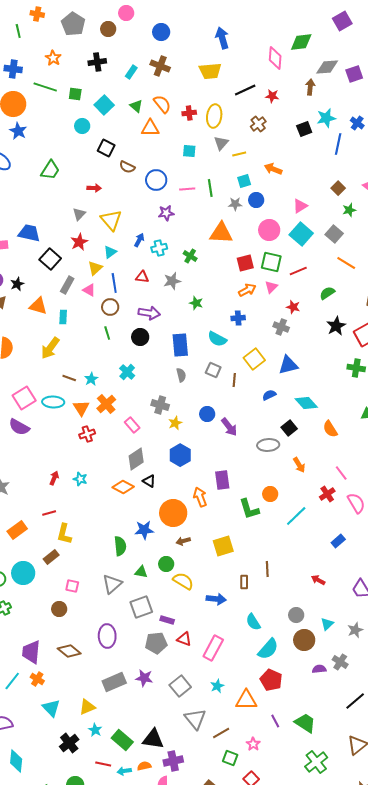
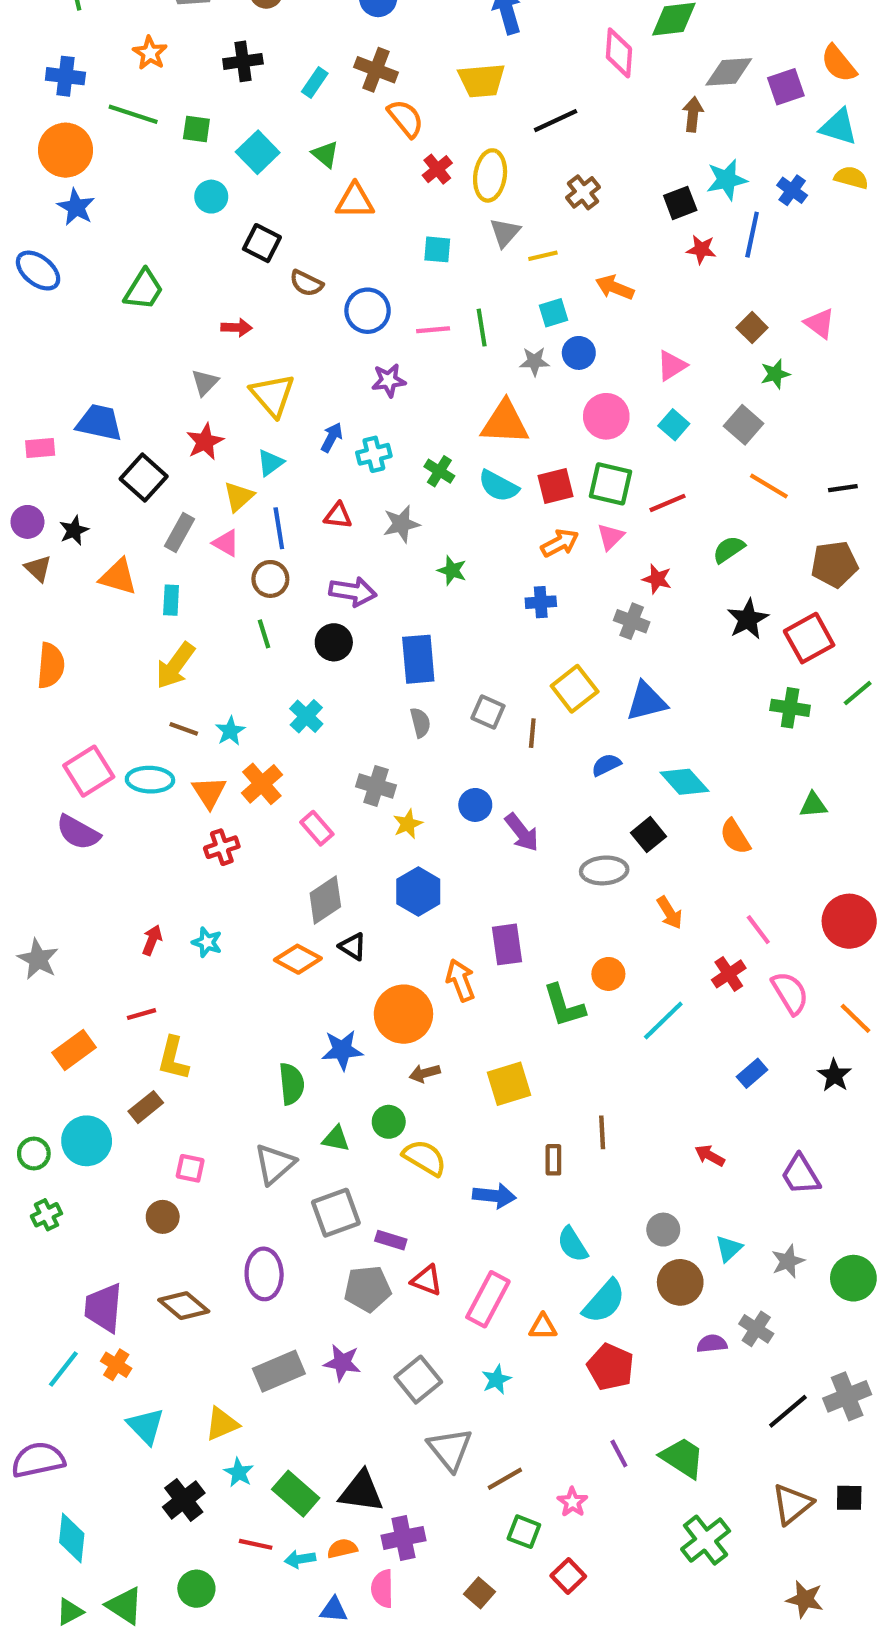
red star: (272, 96) -> (701, 249), moved
orange semicircle: (162, 104) -> (406, 118), moved
red cross: (189, 113) -> (437, 169), turned -32
cyan square: (301, 234) -> (674, 425), size x0.6
cyan semicircle: (217, 339) -> (499, 486), moved
yellow arrow: (50, 348) -> (175, 666), moved
orange triangle: (246, 700) -> (543, 1327), moved, size x0.6

